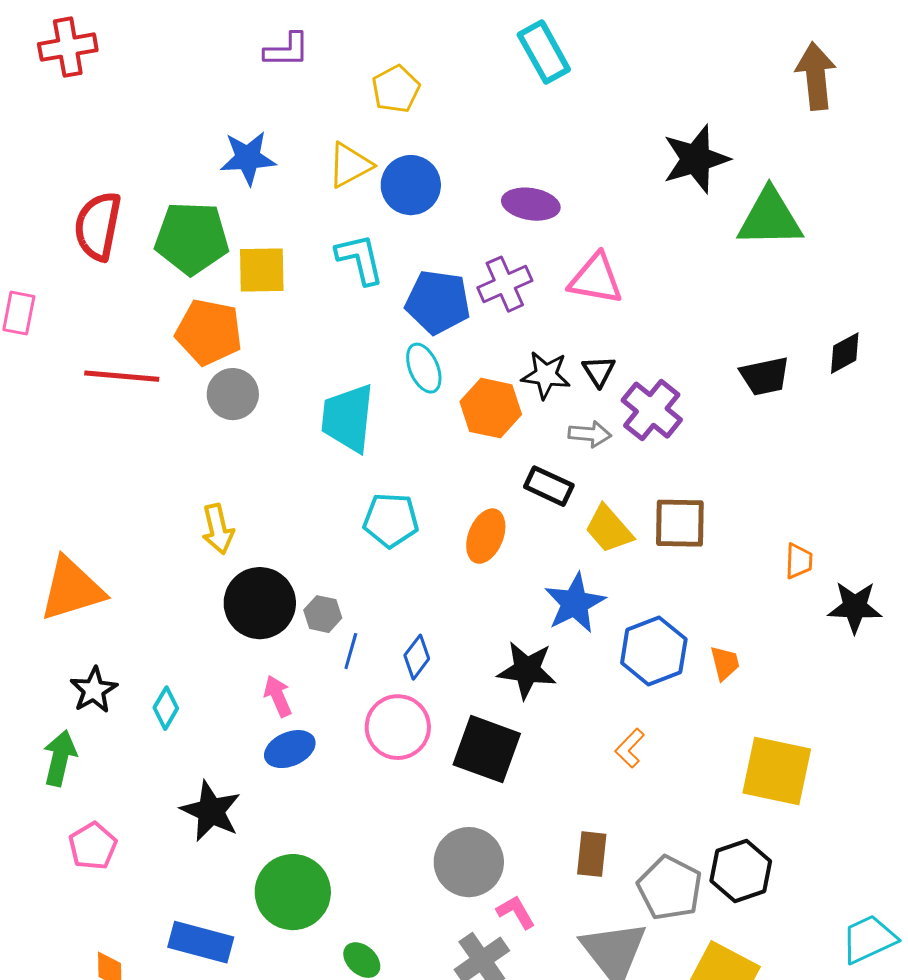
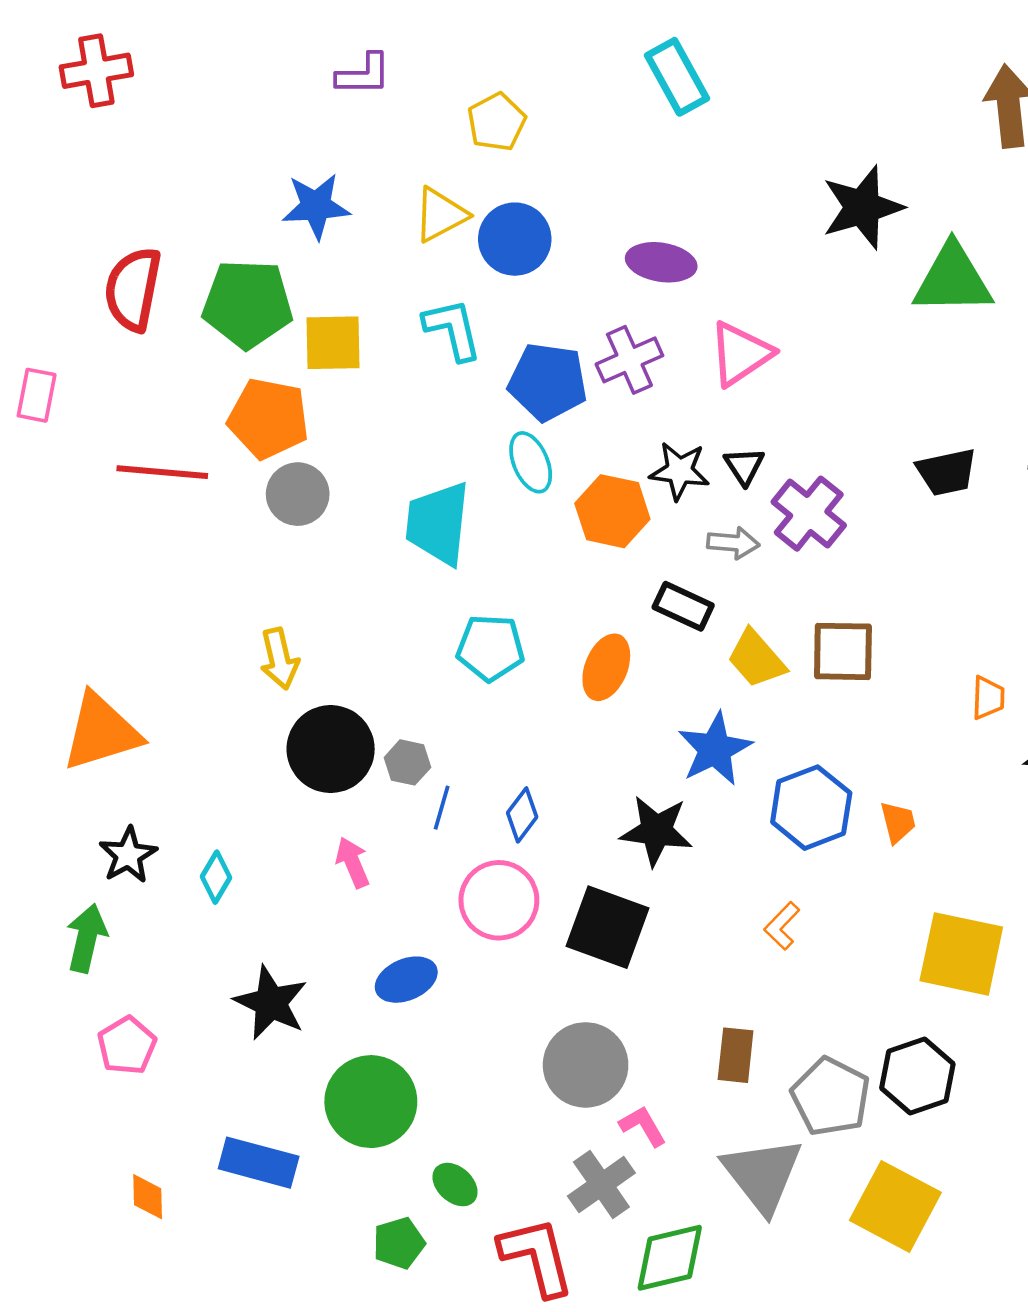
pink triangle: (596, 279) -> (740, 354), turned -44
blue ellipse: (290, 749) -> (406, 980), moved

